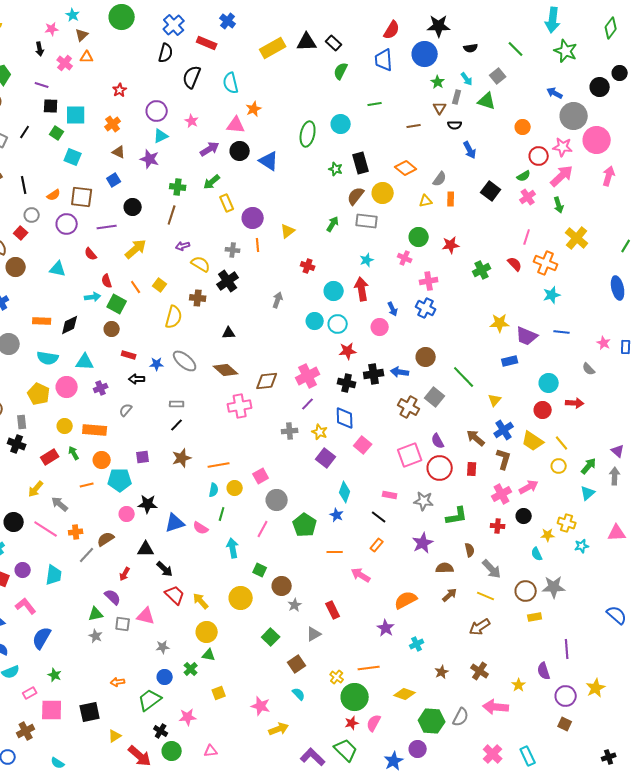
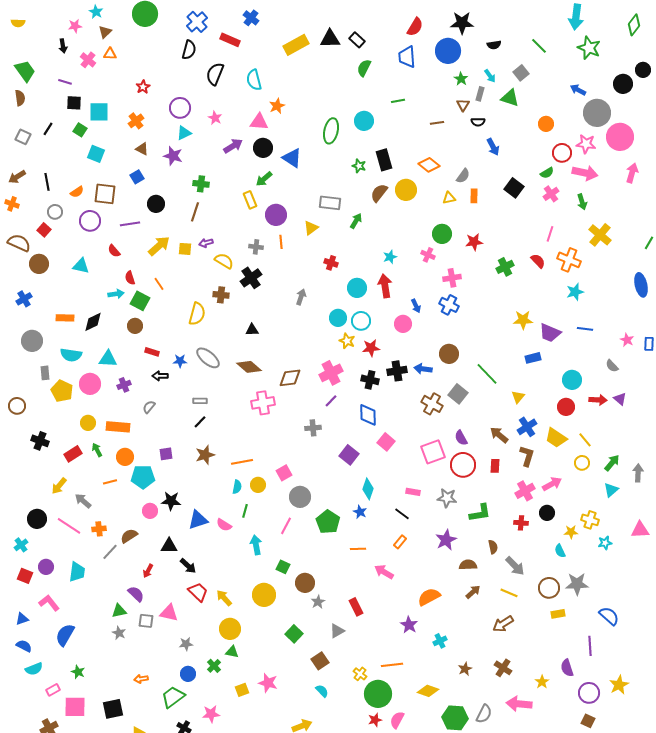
pink arrow: (562, 176) -> (585, 173), turned 55
green arrow: (212, 182) -> (264, 179), moved
gray rectangle: (367, 221) -> (330, 203), moved
yellow square: (160, 285) -> (185, 249), moved, turned -32
gray rectangle: (22, 422) -> (45, 373), moved
yellow star: (320, 432) -> (347, 341), moved
purple triangle: (618, 451) -> (620, 399), moved
blue semicircle: (617, 615) -> (609, 616), moved
pink star: (261, 706) -> (268, 683), moved

